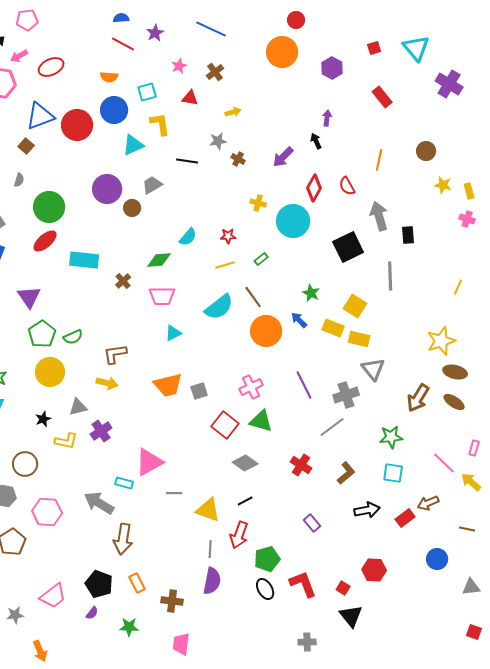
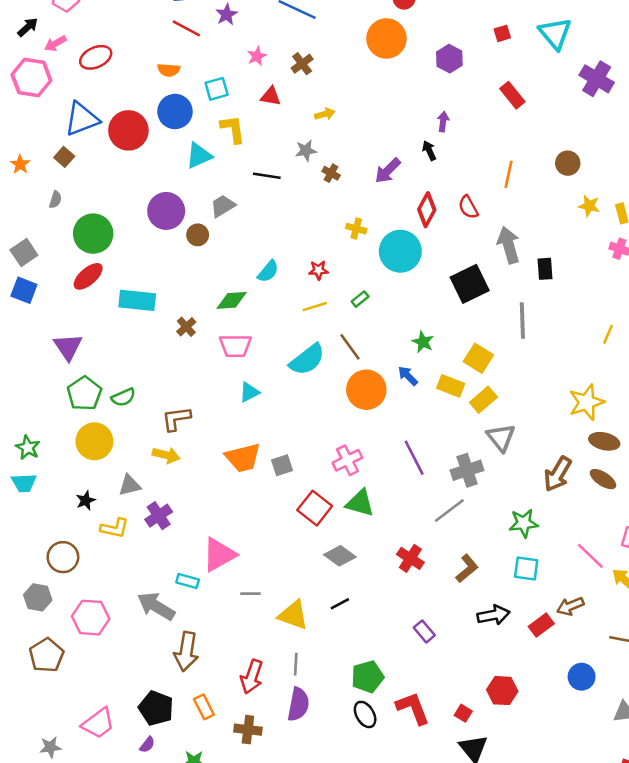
yellow rectangle: (359, 339) -> (483, 400), turned -55
red arrow: (239, 535) -> (252, 677), moved

